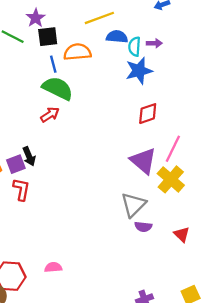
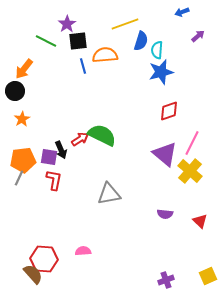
blue semicircle: (117, 37) -> (141, 41), turned 102
purple arrow: (154, 43) -> (198, 36), moved, turned -40
green semicircle: (58, 88) -> (102, 135), moved
red arrow: (50, 115) -> (80, 139), moved
purple square: (16, 164) -> (49, 157), turned 30
gray triangle: (133, 205) -> (109, 194), moved, turned 35

